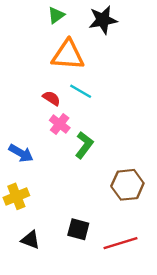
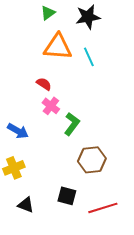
cyan line: (81, 91) -> (89, 57), moved, turned 36
brown hexagon: (127, 185) -> (92, 160), moved

